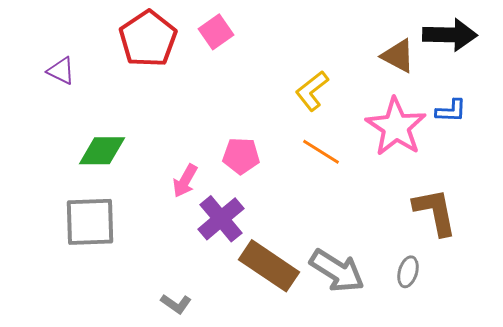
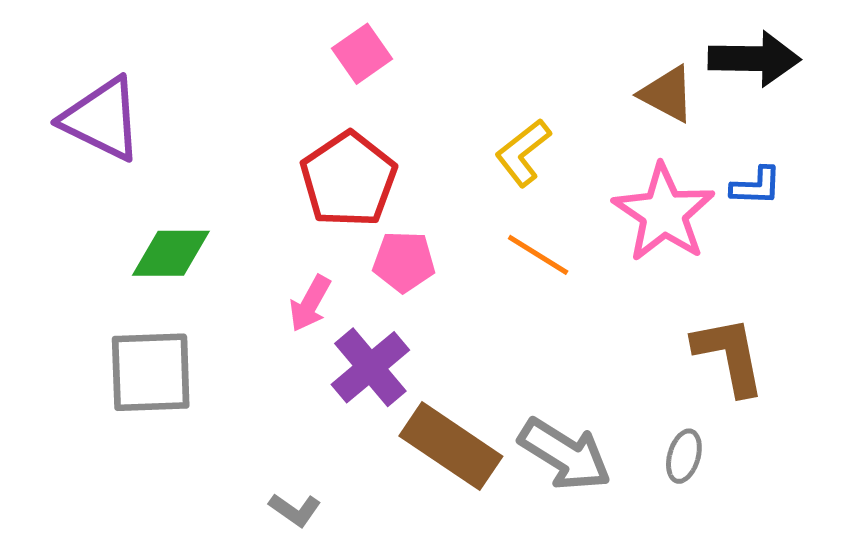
red pentagon: (148, 39) -> (349, 179), moved
purple triangle: (61, 71) -> (102, 119), size x1.8

